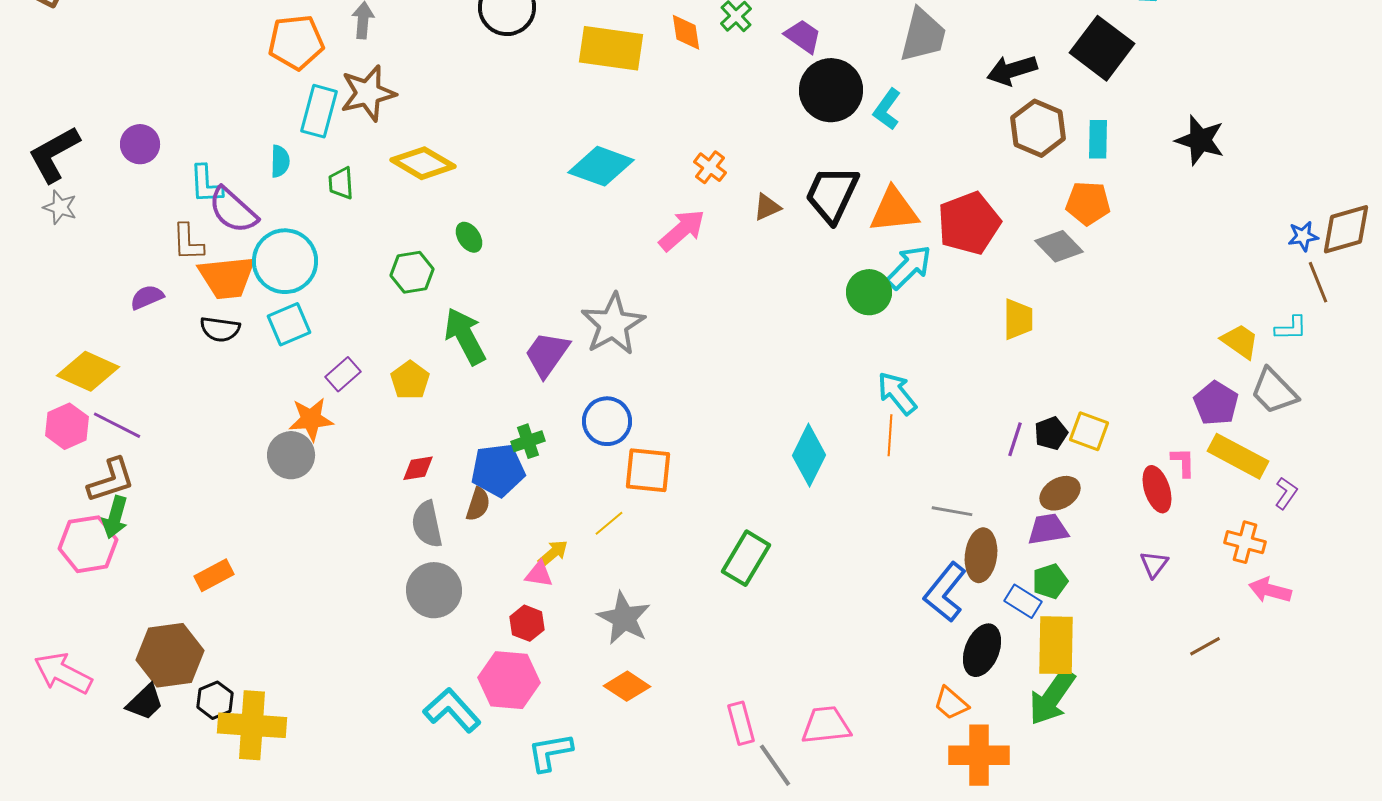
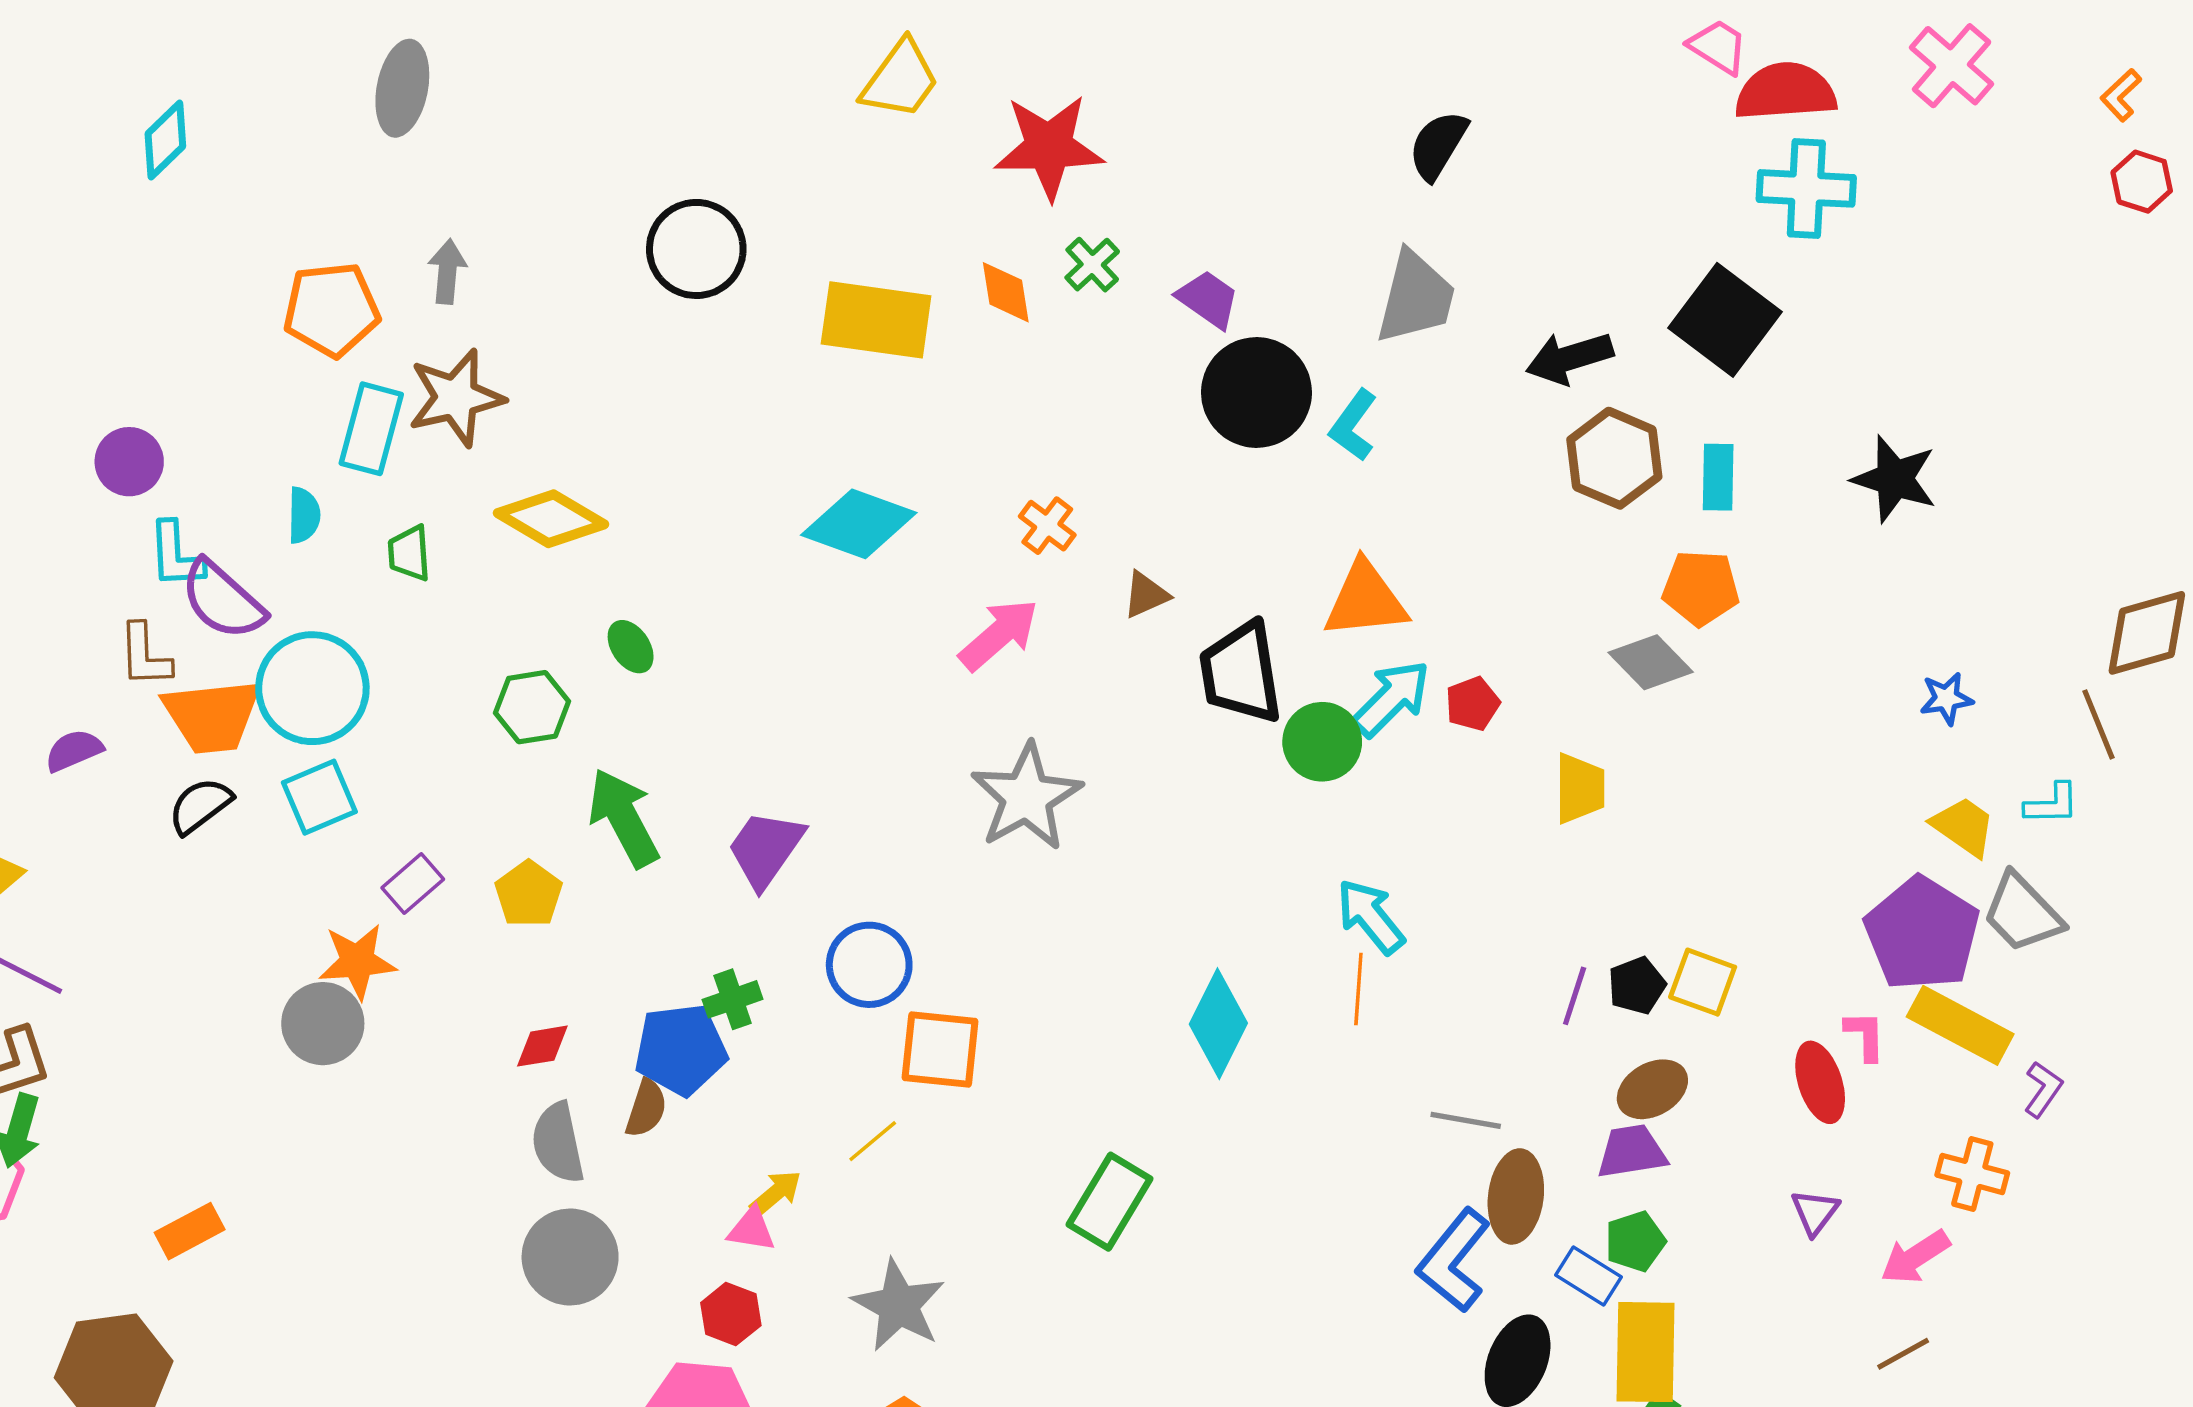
purple circle: (140, 144) -> (129, 462), moved
black trapezoid: (832, 194) -> (1241, 673), moved, turned -34
red pentagon: (969, 223) -> (1473, 704), moved, size x0.5
blue star: (1303, 236) -> (1946, 699), moved
gray star: (613, 324) -> (1027, 797), moved
black semicircle: (220, 329) -> (200, 806), turned 135
purple pentagon: (1216, 403) -> (1922, 934), size x1.5
pink arrow: (1270, 590) -> (1915, 1257), moved, turned -48

